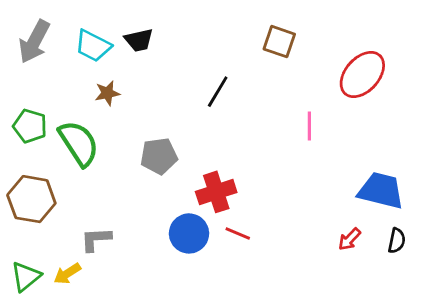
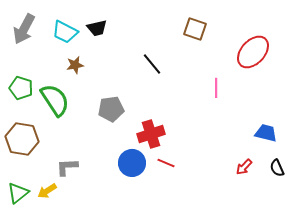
black line: (218, 92) -> (152, 64), turned -70
blue trapezoid: (381, 191) -> (266, 133), size x0.7
black semicircle: (397, 241) -> (277, 168), turned 144

